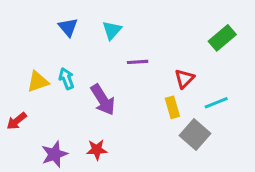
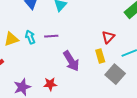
purple line: (138, 62) -> (51, 36), moved
purple arrow: (103, 100) -> (71, 61), moved

